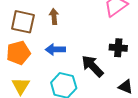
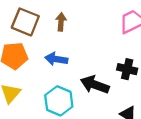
black arrow: (92, 66) -> (95, 85), turned -35

